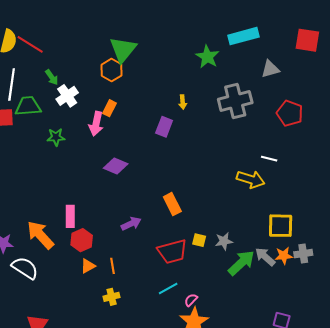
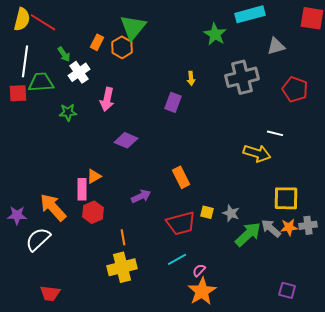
orange rectangle: (109, 108) -> (97, 42), moved
gray star: (224, 241) -> (231, 213), turned 30
orange triangle: (88, 266) -> (94, 176), moved
white semicircle: (25, 268) -> (38, 239), turned -76
yellow cross: (112, 297) -> (122, 267), size x1.8

